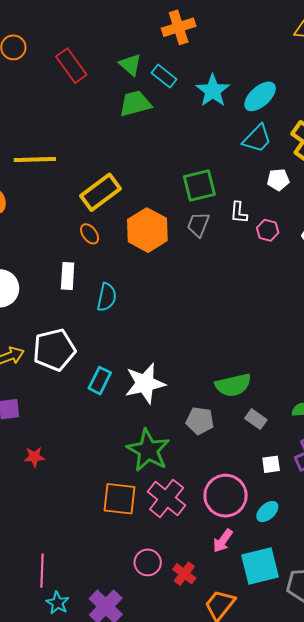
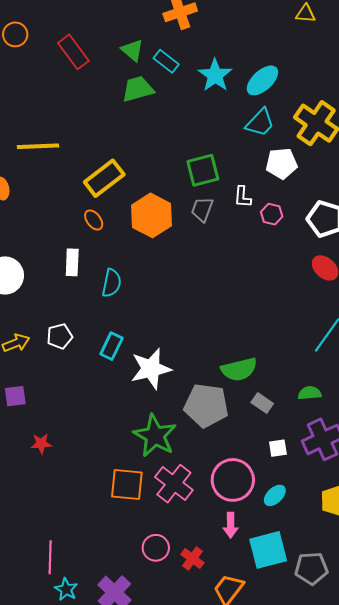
white pentagon: (278, 180) -> (282, 163), size x1.4
white pentagon: (54, 350) -> (60, 336), size x0.6
cyan rectangle: (100, 381) -> (111, 346), moved
gray pentagon: (200, 421) -> (206, 405), size x1.6
pink arrow: (223, 541) -> (231, 525), turned -35

